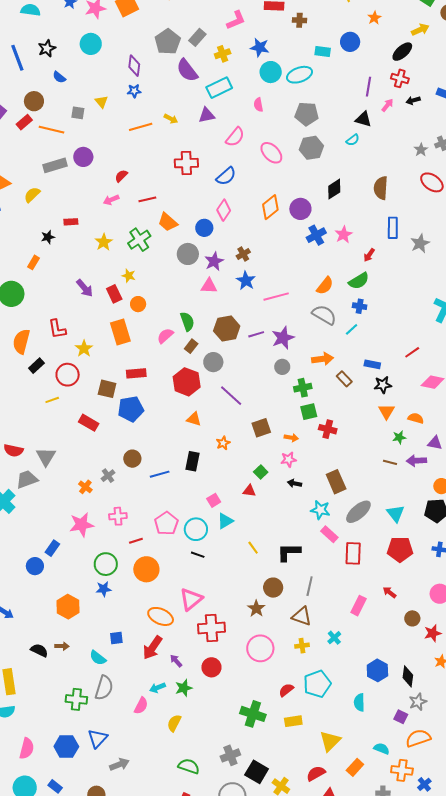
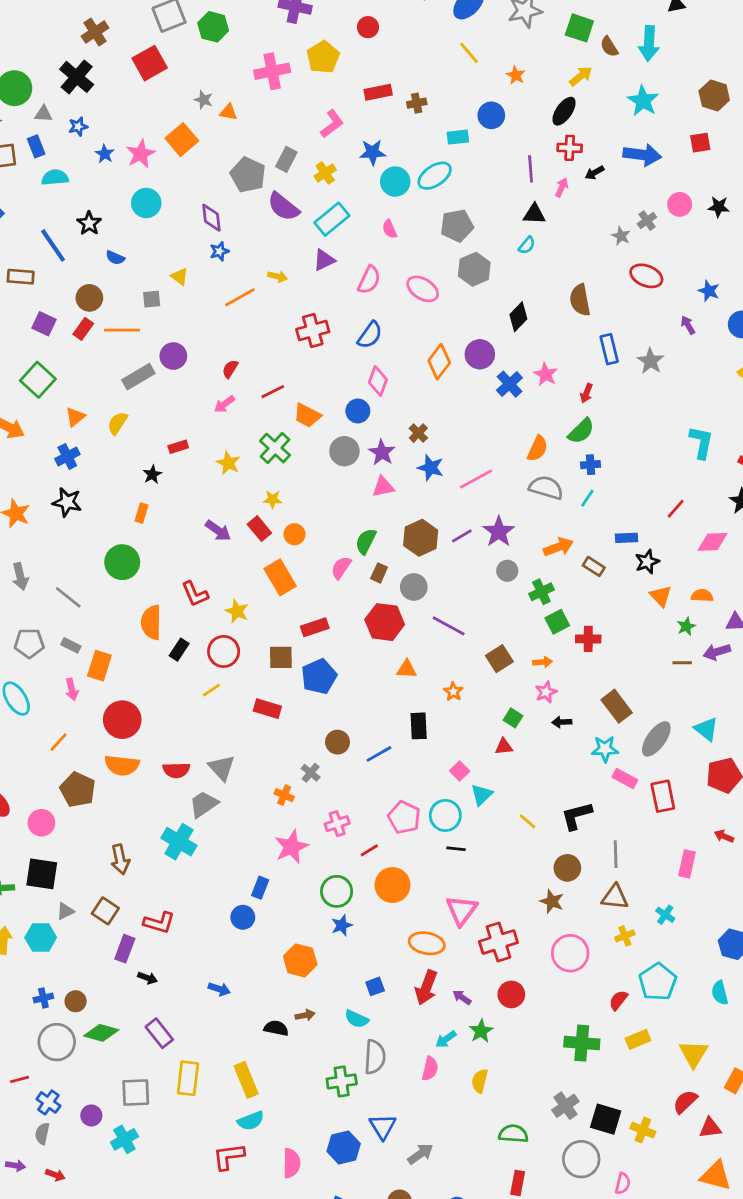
green semicircle: (187, 321) -> (366, 541), turned -120

